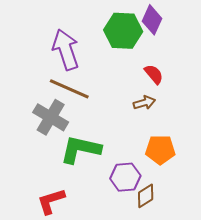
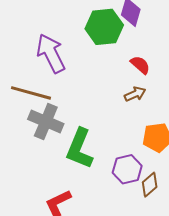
brown line: (69, 89) -> (31, 93), moved
green L-shape: (81, 149) -> (80, 149), turned -72

